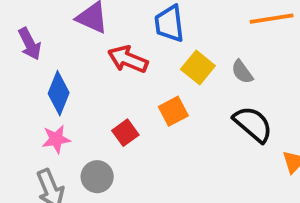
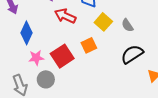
black semicircle: (253, 124) -> (132, 54), turned -75
red square: (125, 133) -> (62, 56), size x1.6
pink star: (56, 139) -> (36, 58), moved

